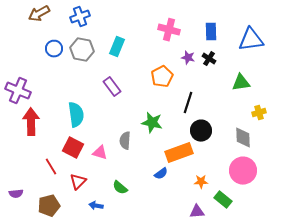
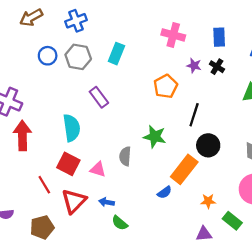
purple rectangle: (112, 87) -> (99, 97), moved
orange rectangle: (179, 153) -> (184, 169), turned -32
red triangle: (78, 182) -> (74, 201), size x1.4
green semicircle: (120, 188) -> (120, 223), moved
blue arrow: (96, 206) -> (107, 202), moved

